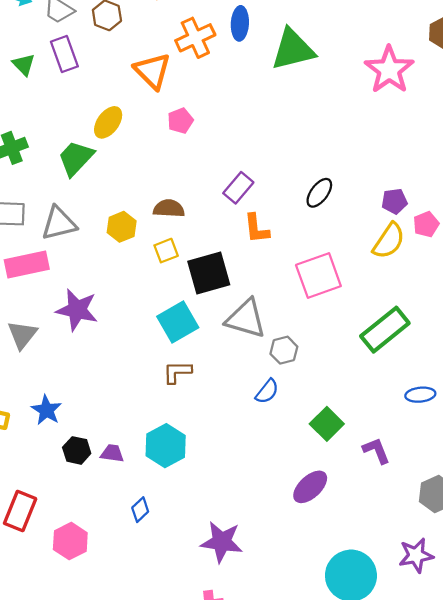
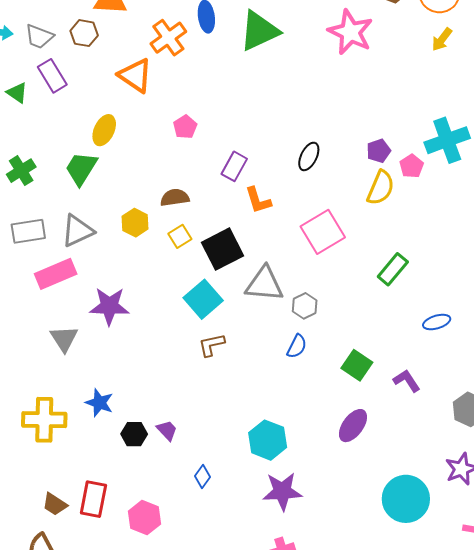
pink pentagon: (180, 121) -> (185, 127), moved
green rectangle: (385, 330) -> (393, 269), size x0.7
cyan hexagon: (166, 446) -> (268, 440), moved
purple trapezoid: (112, 453) -> (167, 430), turned 50

